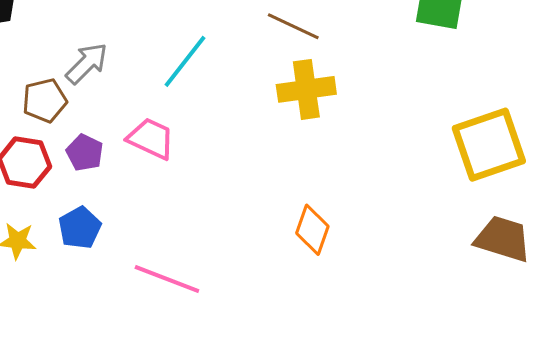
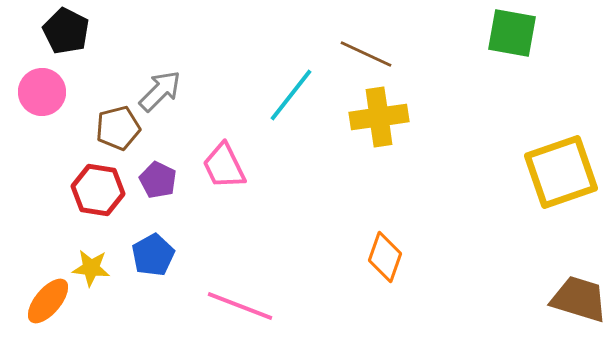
cyan line: (185, 61) -> (291, 95), moved
pink trapezoid: (151, 139) -> (224, 166), turned -141
brown trapezoid: (503, 239) -> (579, 299), moved

